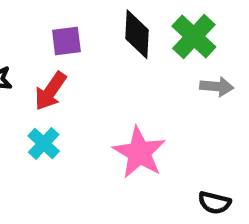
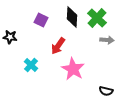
purple square: (66, 41) -> (41, 20), turned 32
red arrow: (50, 91) -> (58, 46), moved

